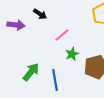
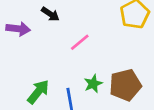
green star: (72, 54) -> (93, 84), moved

